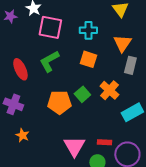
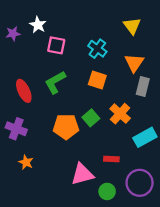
pink square: (50, 27) -> (56, 45), size x0.7
cyan cross: (88, 30) -> (97, 49), turned 36
red rectangle: (104, 142) -> (111, 159), moved
pink triangle: (74, 146) -> (82, 174), turned 45

